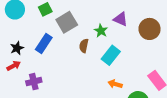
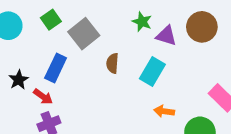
purple triangle: (121, 19) -> (166, 36), moved
green star: (101, 31) -> (142, 22), moved
red arrow: (14, 66) -> (43, 97), moved, turned 72

